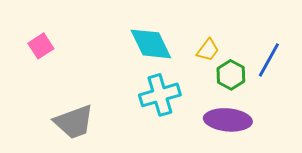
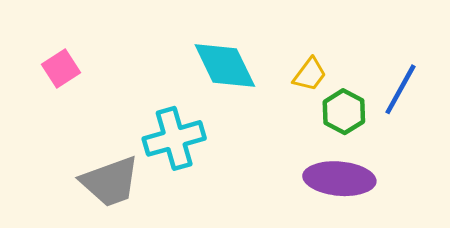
cyan cross: (160, 95) -> (174, 138), moved

